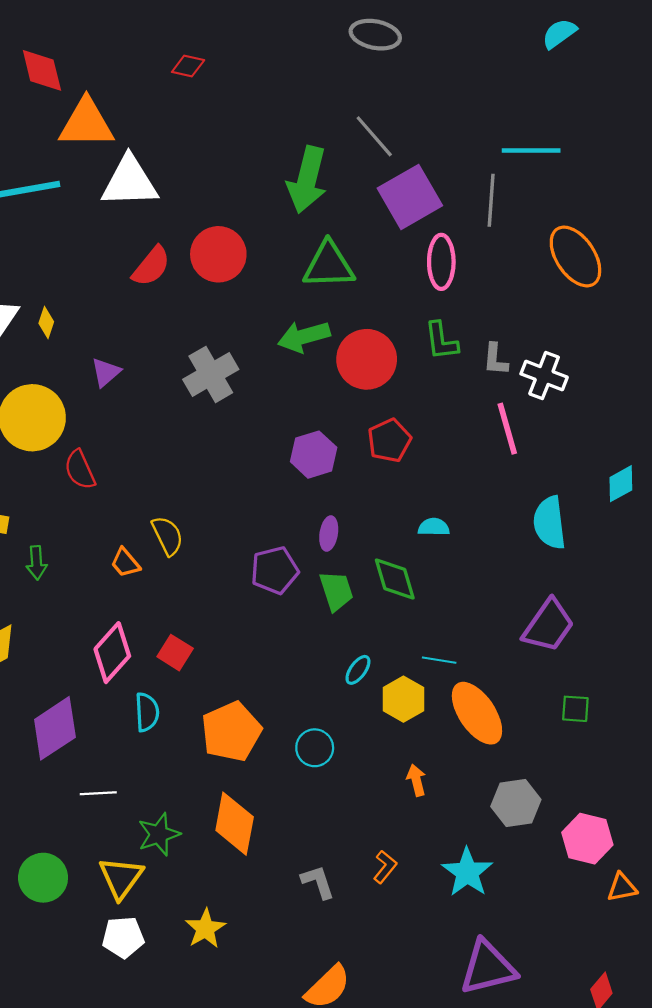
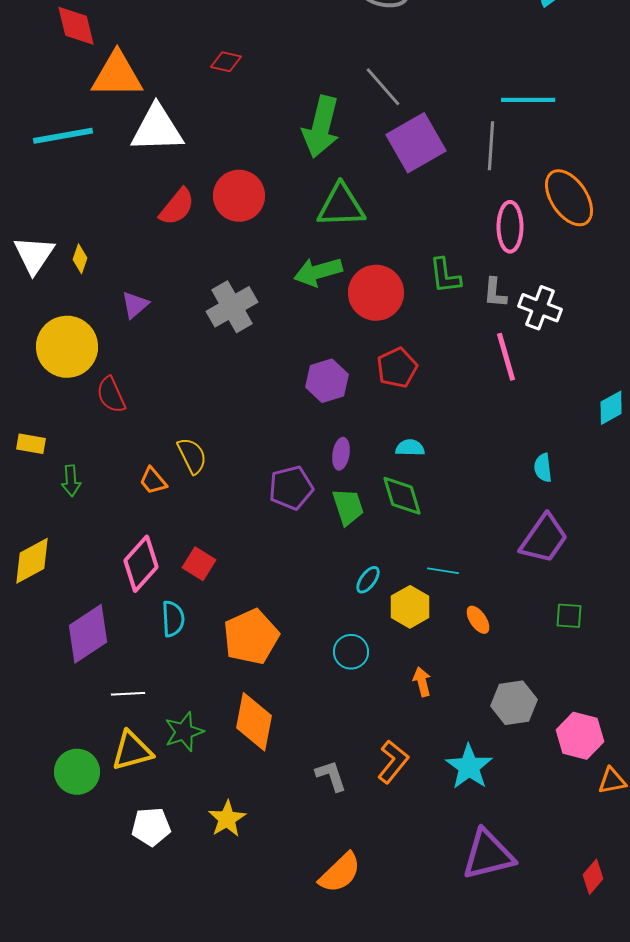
red diamond: (188, 66) -> (226, 62), moved
pink ellipse: (441, 262) -> (510, 227), moved
cyan semicircle: (549, 523) -> (543, 468), moved, size x0.6
cyan semicircle: (434, 527) -> (410, 448), moved
orange ellipse: (477, 713) -> (478, 620), size x0.5
cyan circle: (315, 748) -> (351, 652), moved
orange L-shape: (385, 867) -> (393, 762), size x1.4
yellow triangle: (121, 878) -> (132, 751), moved, turned 39

